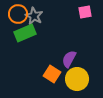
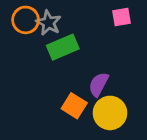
green rectangle: (25, 33) -> (63, 47), moved

